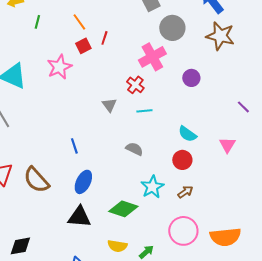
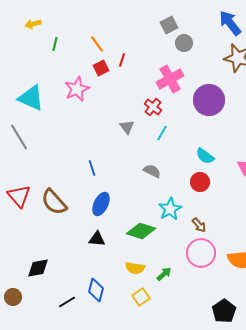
gray circle: (172, 28) -> (184, 43), moved, size x0.7
purple circle: (191, 78) -> (209, 100), size x1.8
cyan line: (144, 111) -> (162, 133), turned -56
brown arrow: (185, 192) -> (199, 225), moved, turned 84
black triangle: (79, 217) -> (97, 239), size x0.7

